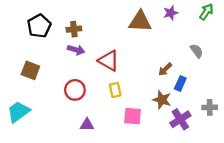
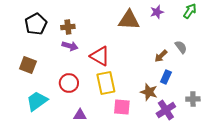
brown arrow: (165, 69) -> (161, 56), moved
yellow rectangle: (115, 90) -> (106, 83), size x1.6
cyan trapezoid: (18, 112) -> (37, 101), moved

